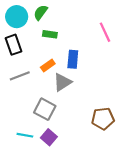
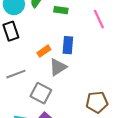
green rectangle: (50, 34) -> (61, 10), moved
gray line: (20, 76) -> (16, 74), moved

